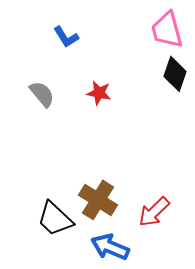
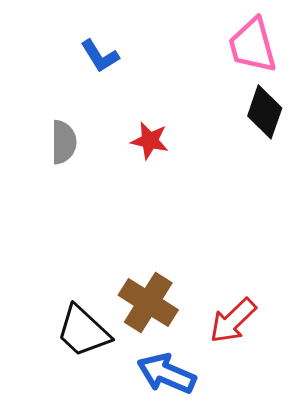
gray semicircle: (42, 94) -> (64, 142), turned 40

